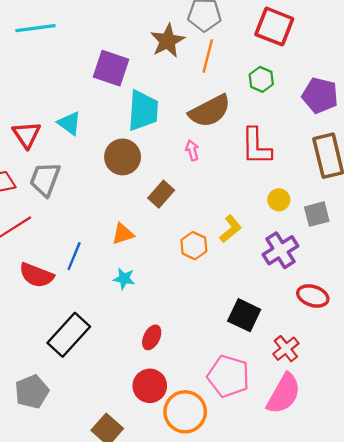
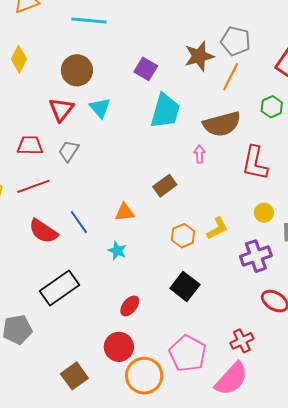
purple square: (111, 68) -> (146, 69), size x0.7
brown circle: (123, 157) -> (77, 70), moved
gray trapezoid: (45, 179) -> (69, 151), size x0.7
blue line: (74, 256) -> (79, 222), turned -70
black square: (244, 315) -> (185, 286), moved

